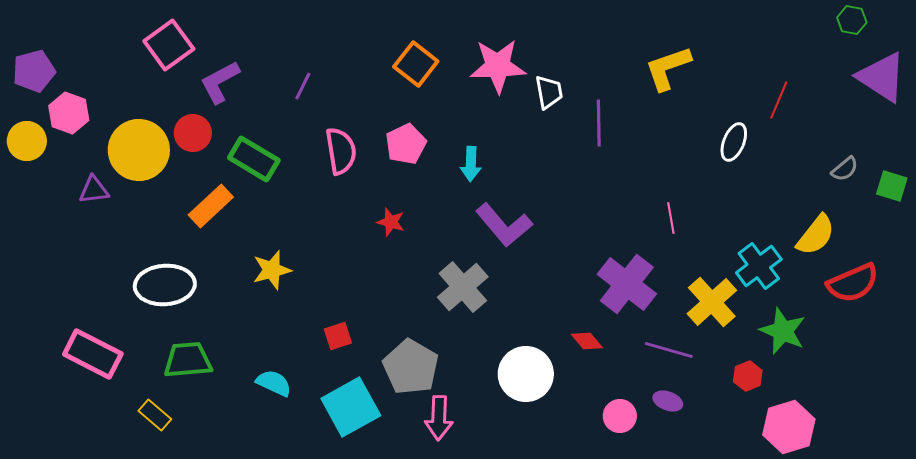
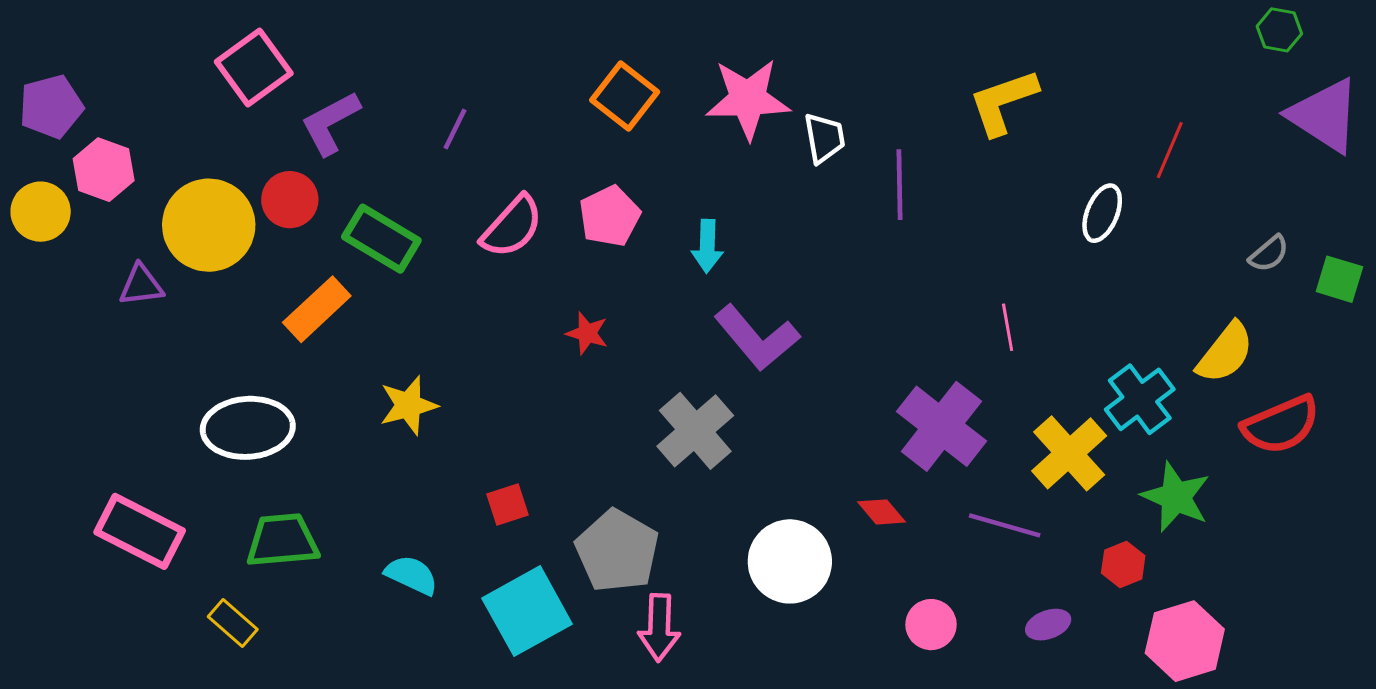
pink semicircle: (341, 151) -> (512, 227), turned 51
purple ellipse: (668, 401) -> (1048, 625), moved, turned -40

